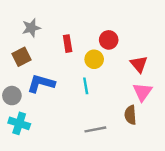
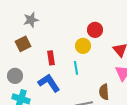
red rectangle: (68, 44) -> (51, 58), moved
blue L-shape: (41, 83) -> (49, 83), moved, turned 40
brown semicircle: (130, 115) -> (104, 92), moved

